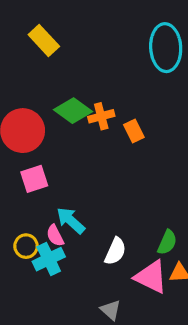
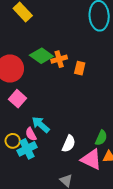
orange rectangle: (134, 131) -> (80, 68), turned 40
pink square: (34, 179) -> (17, 99), turned -30

